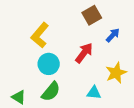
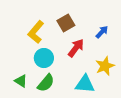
brown square: (92, 15) -> (66, 23), moved
cyan triangle: (94, 93) -> (85, 84), size x1.5
green triangle: (19, 97) -> (21, 81), moved

